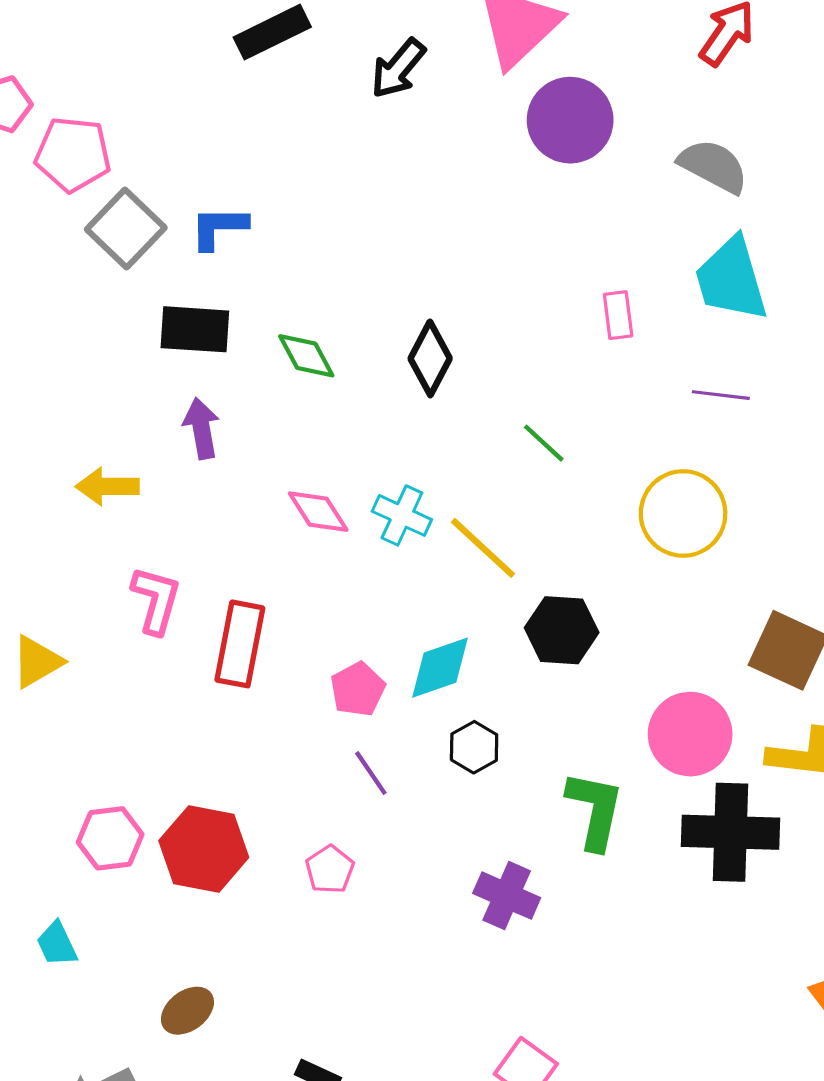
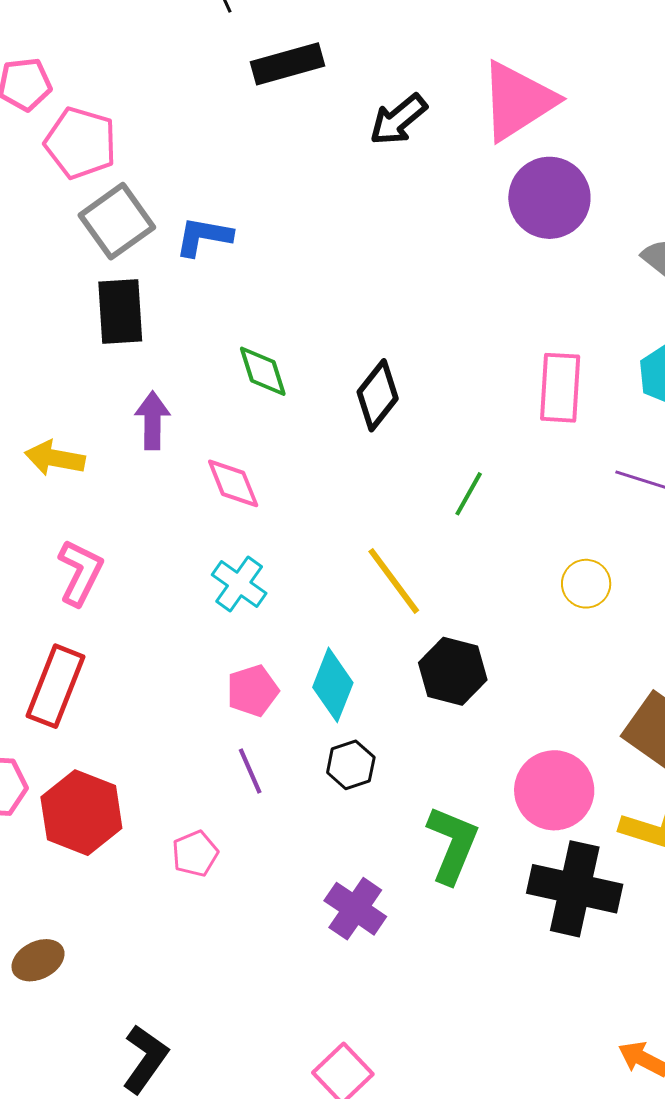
pink rectangle: (618, 315) -> (560, 388), size x1.5
black rectangle: (195, 329) -> (120, 311), moved, turned 72
green line: (544, 443) -> (469, 494), turned 66
pink diamond: (318, 512) -> (233, 483), moved
yellow circle: (683, 513) -> (586, 584), size x0.6
cyan cross: (402, 515) -> (239, 584), moved
red rectangle: (240, 644) -> (55, 686), moved
cyan diamond: (440, 668) -> (333, 685), turned -60

